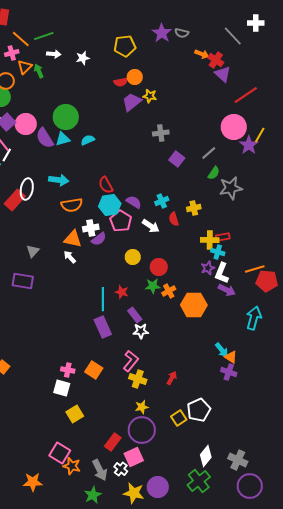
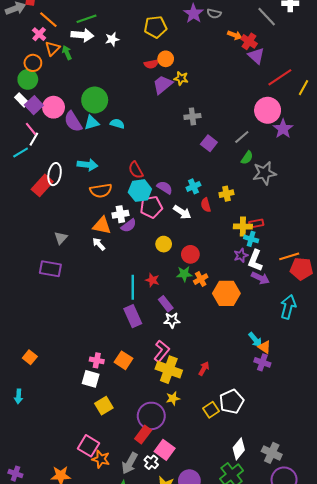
green line: (44, 36) -> (86, 19), moved
pink cross: (12, 53) -> (39, 34), turned -32
white arrow: (54, 54) -> (82, 35), size x1.5
yellow line: (260, 135) -> (304, 88), moved
cyan semicircle: (88, 140) -> (117, 124), turned 40
pink pentagon: (121, 221) -> (151, 207), turned 30
yellow cross: (138, 379) -> (169, 370), size x1.4
purple circle: (142, 430) -> (151, 416), moved
pink square: (134, 457) -> (165, 450), turned -30
gray arrow: (100, 470) -> (130, 463), turned 55

